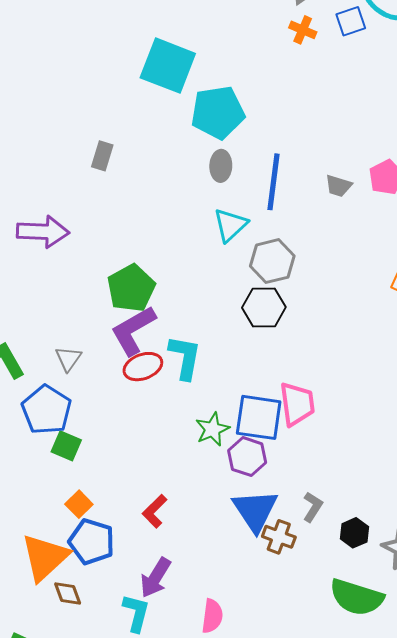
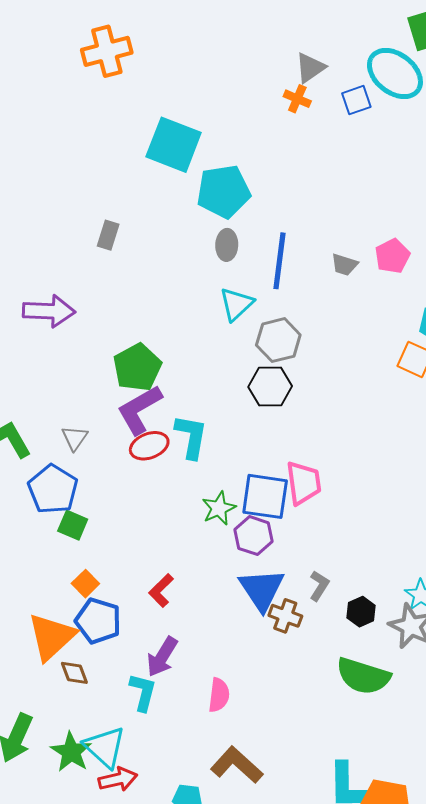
orange cross: (303, 30) -> (297, 99), moved

